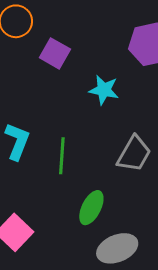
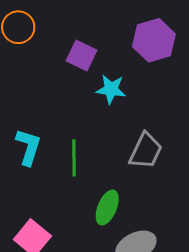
purple square: (55, 53) -> (82, 55), moved

